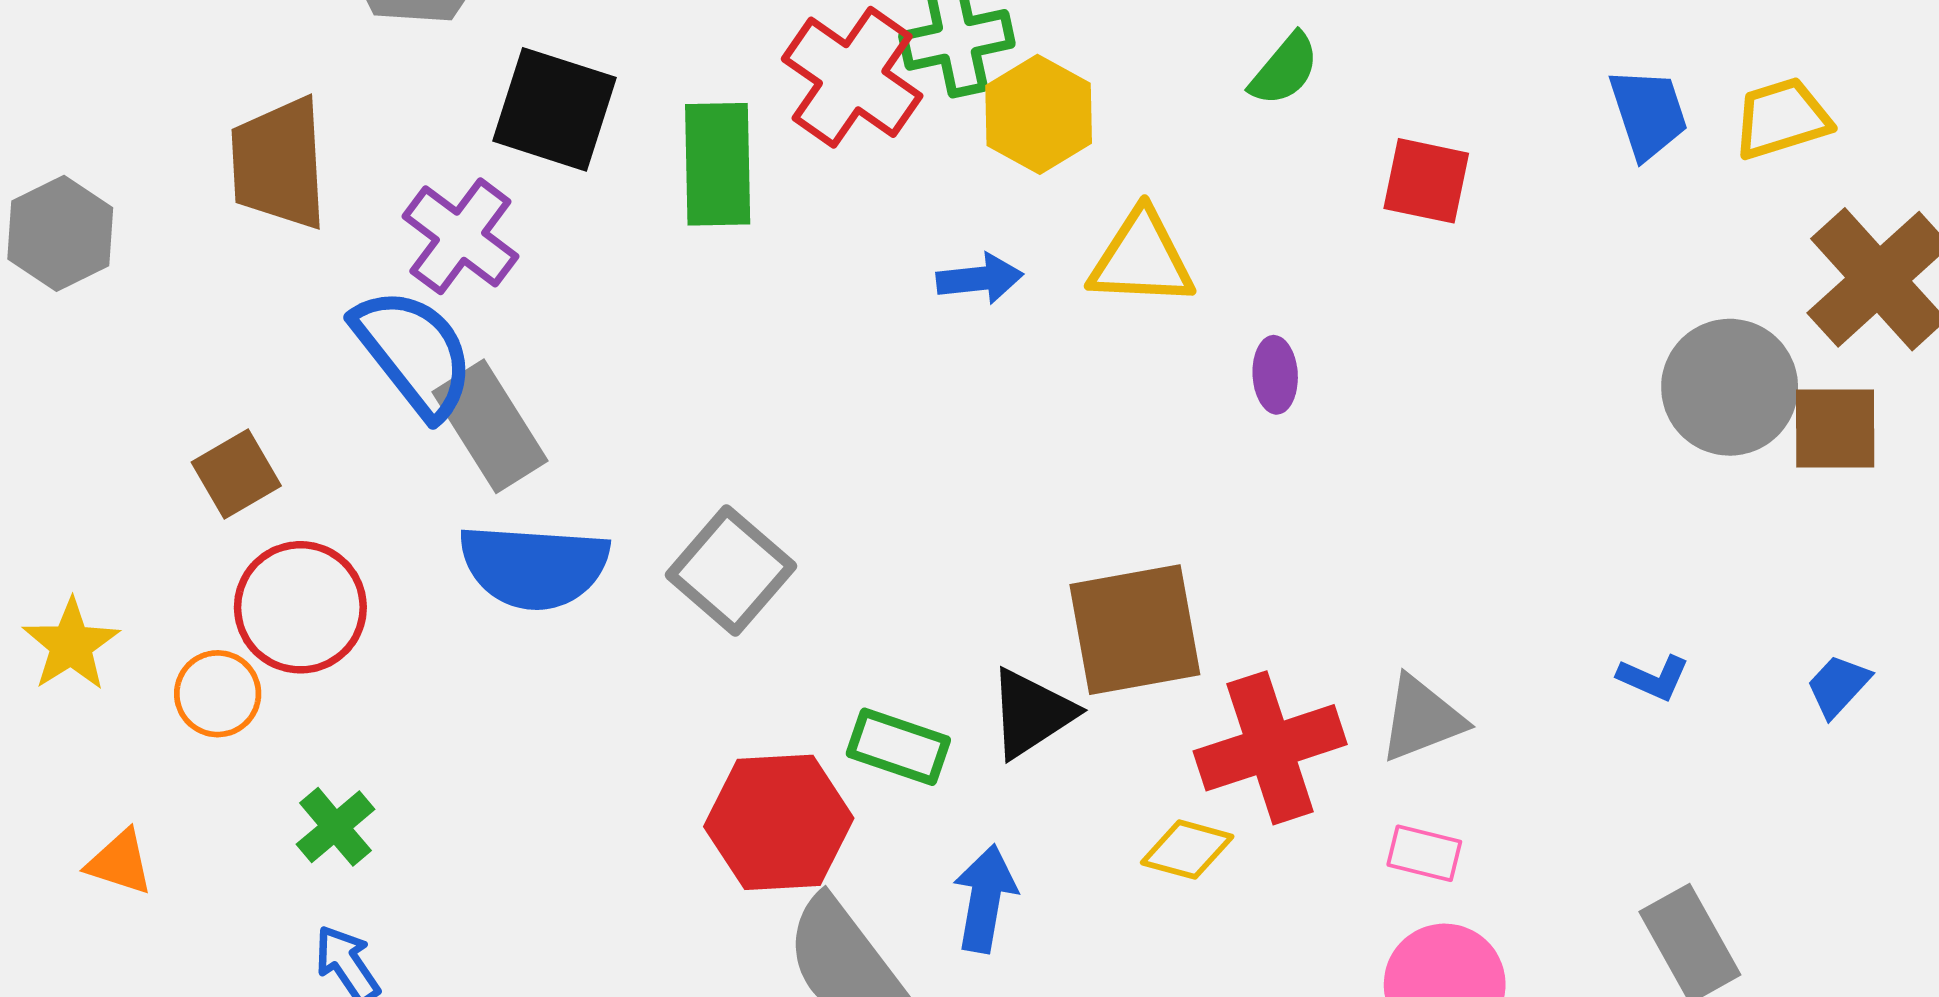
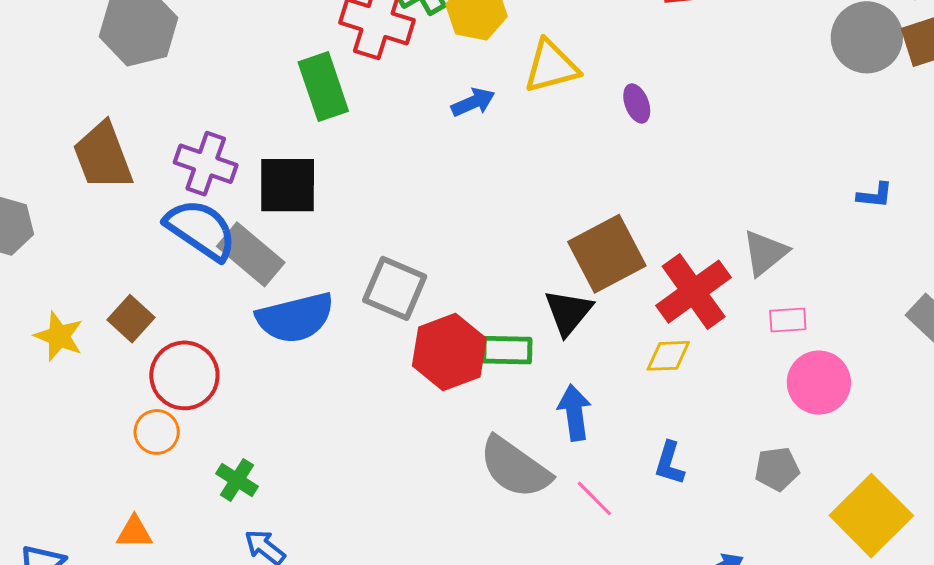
black square: (555, 109) -> (288, 185), moved
yellow star: (71, 645) -> (59, 336), moved
red hexagon: (779, 822) -> (449, 352), moved

